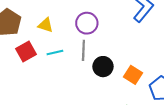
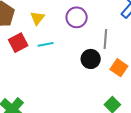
yellow triangle: (46, 25) -> (37, 18), turned 49
gray line: (83, 50) -> (105, 39), moved

